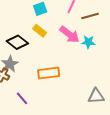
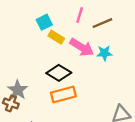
yellow rectangle: (40, 31) -> (56, 37), moved
black diamond: (17, 42) -> (59, 73), moved

